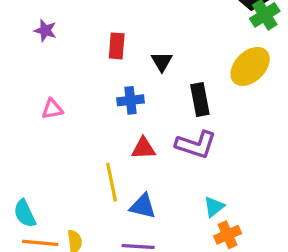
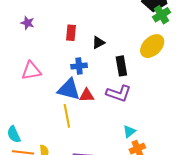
black triangle: (162, 61) -> (98, 42), turned 32
pink triangle: (52, 109) -> (31, 71), size x1.5
blue triangle: (143, 206) -> (69, 89), moved, size x1.4

